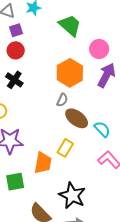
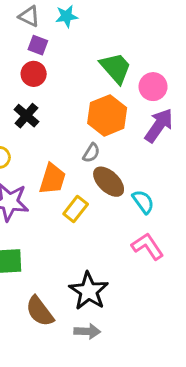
green trapezoid: (70, 25) -> (116, 68), moved
purple square: (16, 30) -> (38, 45), turned 32
yellow rectangle: (65, 148) -> (76, 209), moved
orange trapezoid: (43, 163) -> (52, 179), moved

